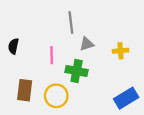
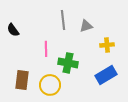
gray triangle: (87, 44) -> (86, 26), moved
black semicircle: (13, 46) -> (13, 30), moved, turned -48
blue rectangle: (126, 98) -> (106, 75), moved

